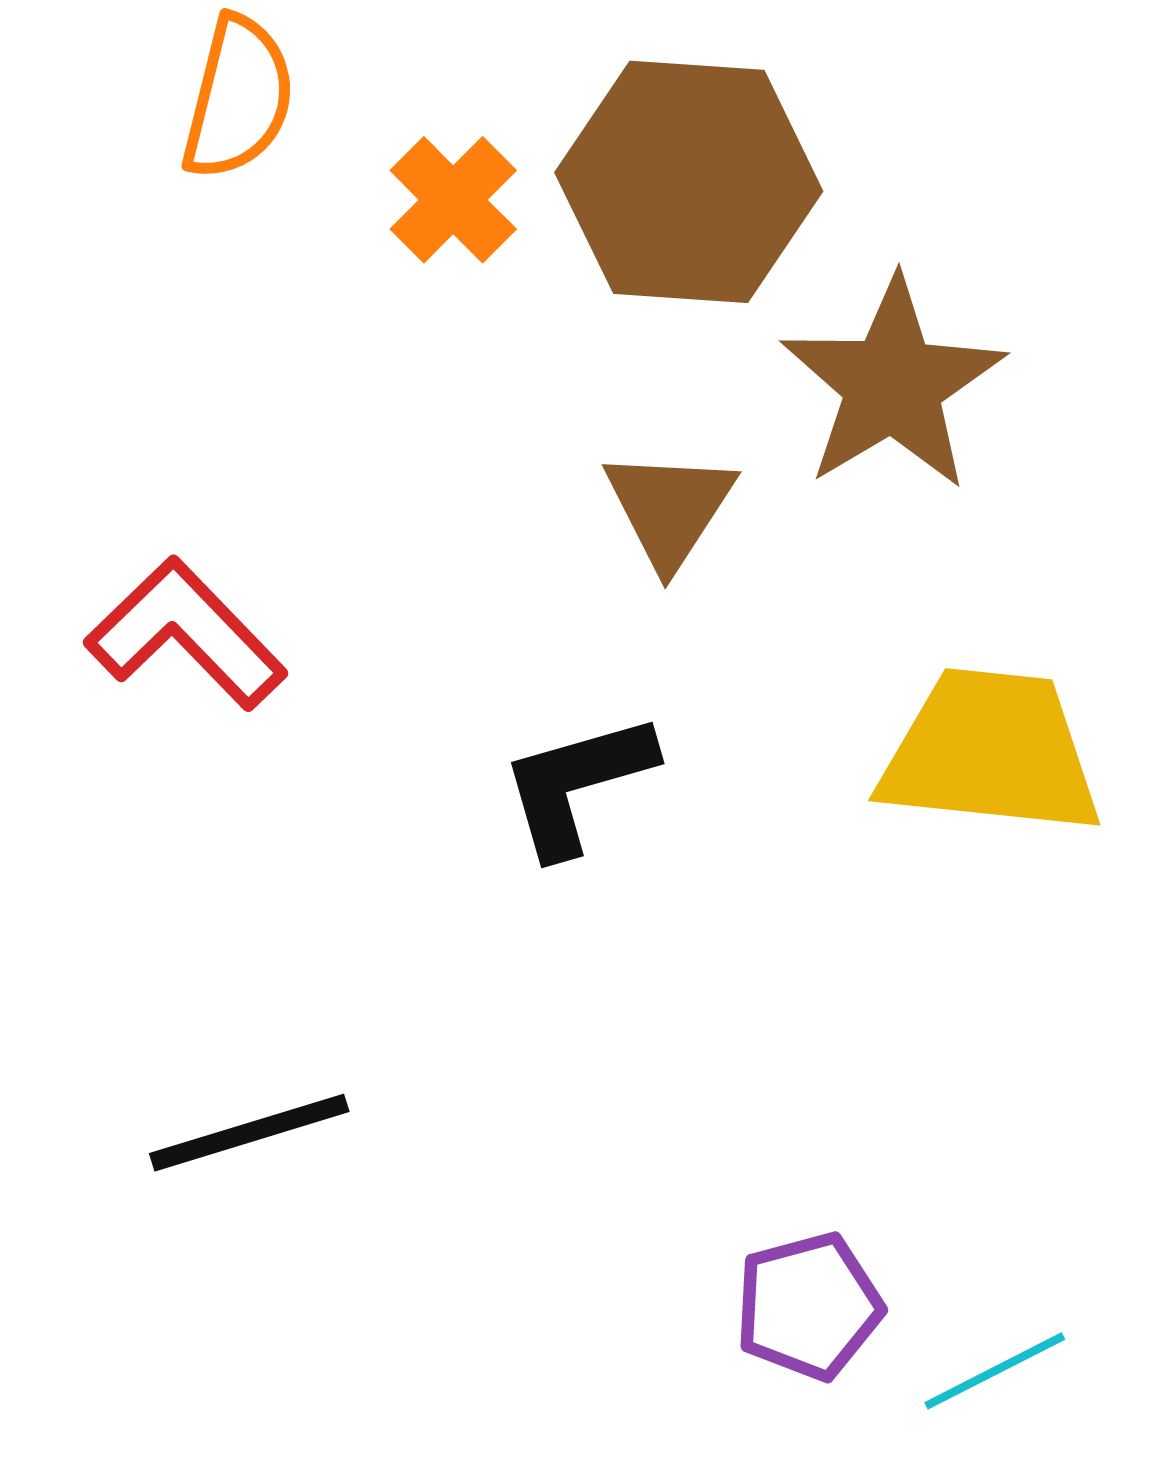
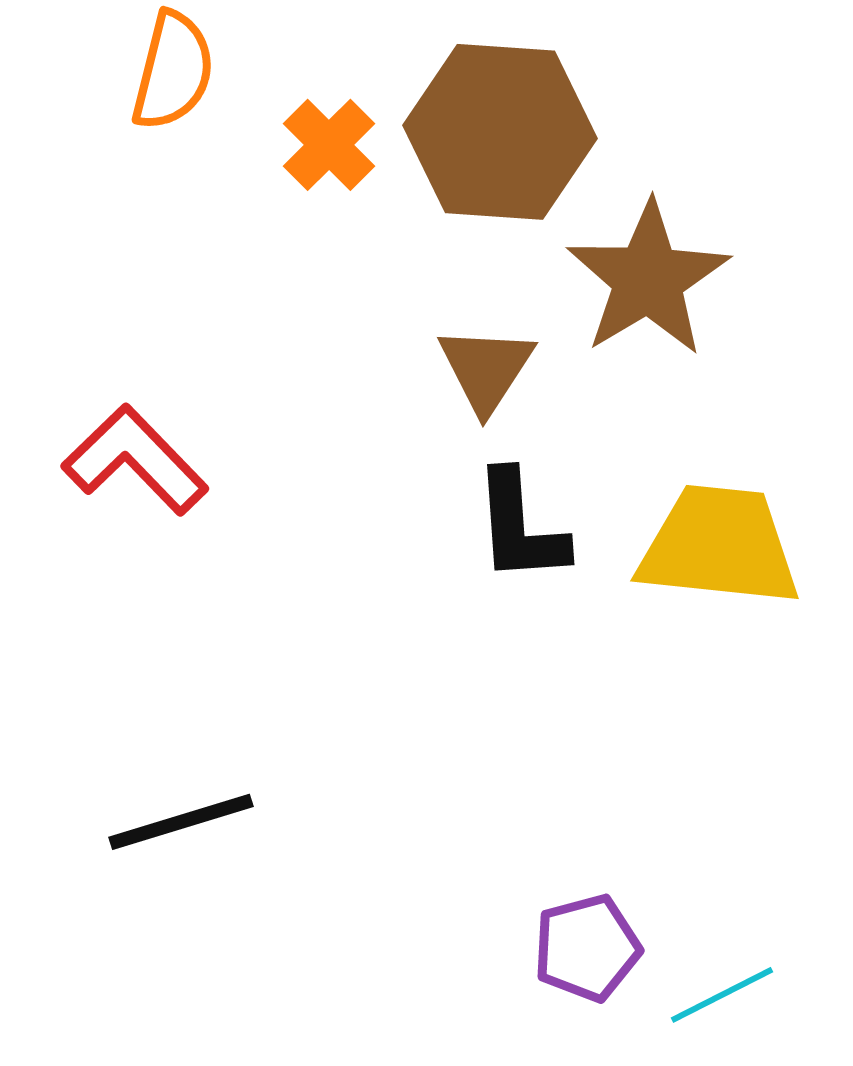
black L-shape: (577, 784) -> (520, 527), moved, turned -78

